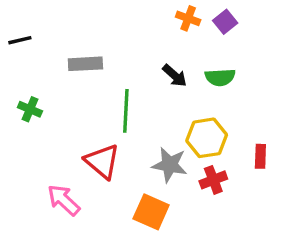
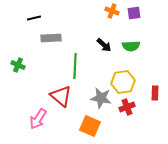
purple square: (225, 22) -> (134, 13), turned 32
black line: (20, 40) -> (34, 18), moved
pink arrow: (64, 200) -> (38, 119), turned -100

